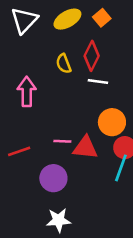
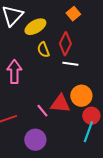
yellow ellipse: (67, 19) -> (35, 27), moved
pink line: (62, 141) -> (42, 111), turned 48
red triangle: (85, 148) -> (60, 104), moved

